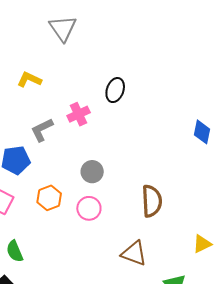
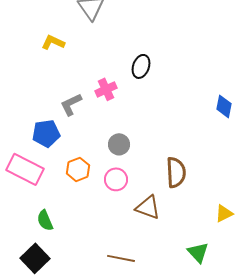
yellow L-shape: (29, 80) -> (53, 42), moved
brown triangle: (134, 253) -> (148, 207), moved

